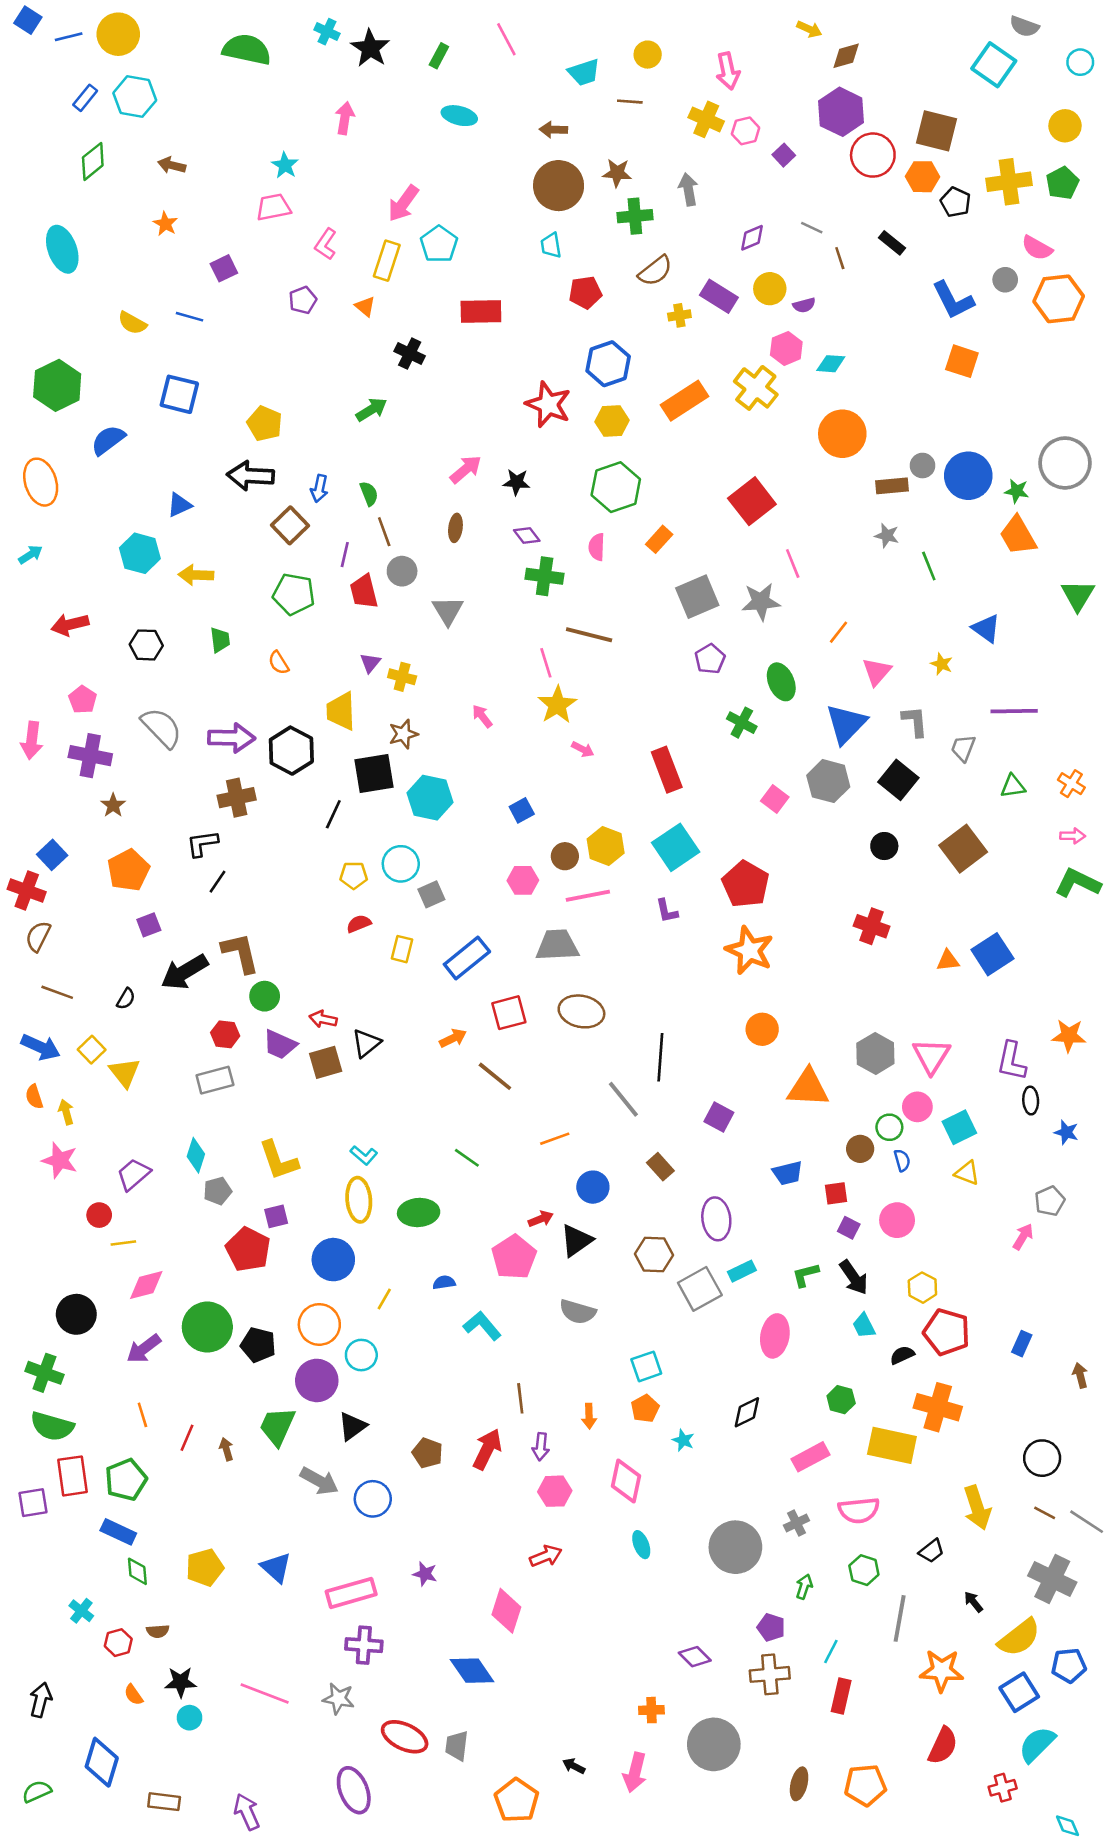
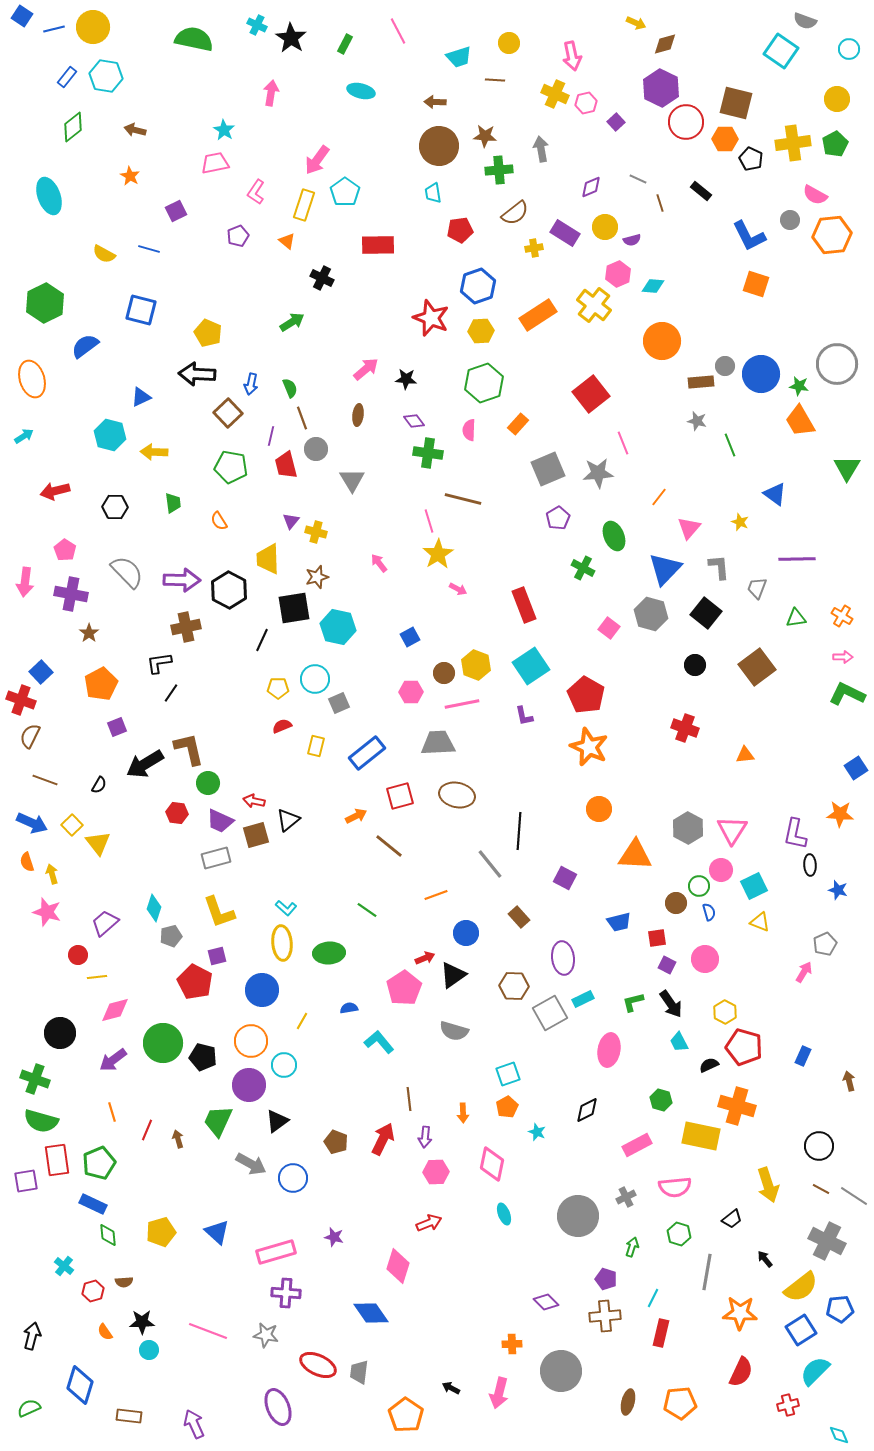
blue square: (992, 954) -> (856, 768), moved, size x0.7
gray rectangle: (215, 1080) -> (216, 858), moved

